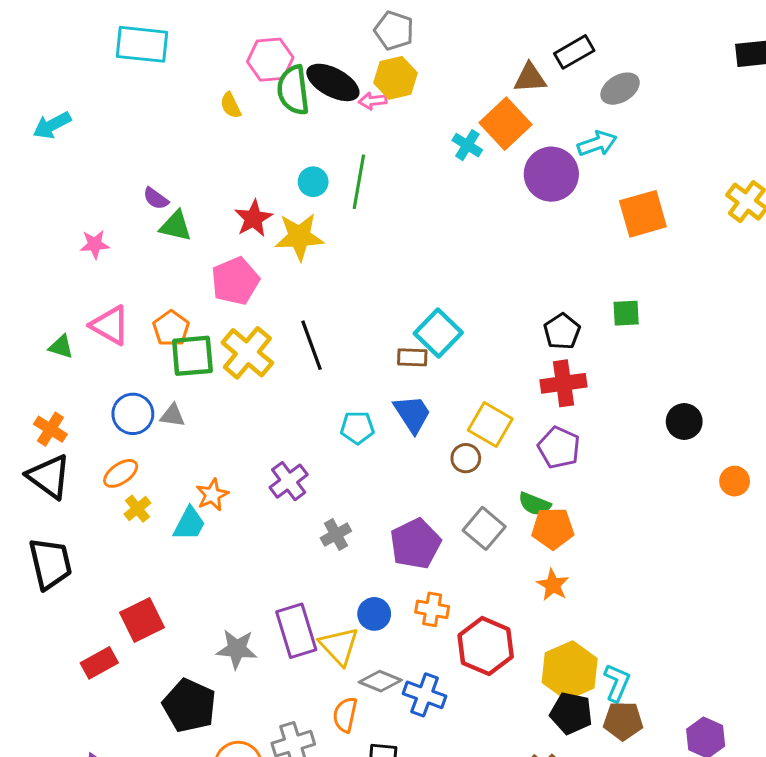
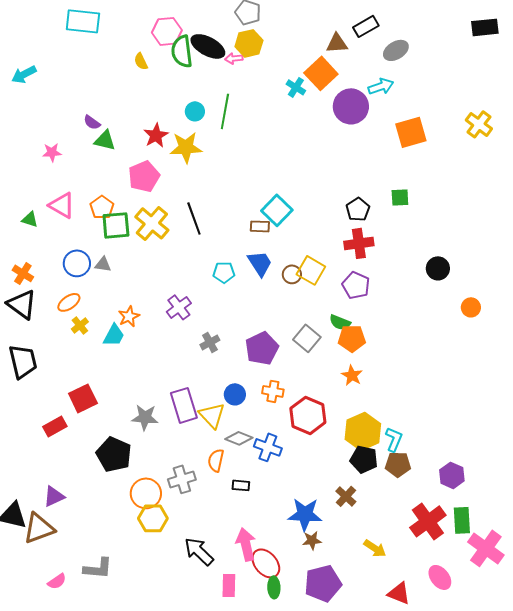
brown circle: (466, 458) -> (292, 274), moved

